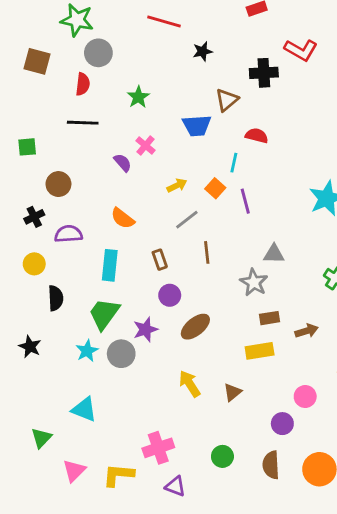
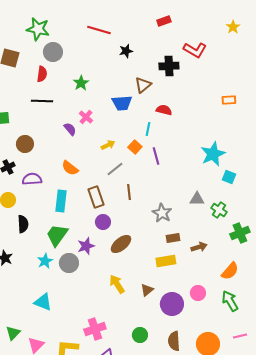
gray triangle: (274, 254) -> (197, 199), moved
brown rectangle: (160, 260) -> (96, 197), size x1.5
purple circle: (282, 424) -> (172, 304), moved, size x1.5
green triangle: (41, 438) -> (13, 333), moved

